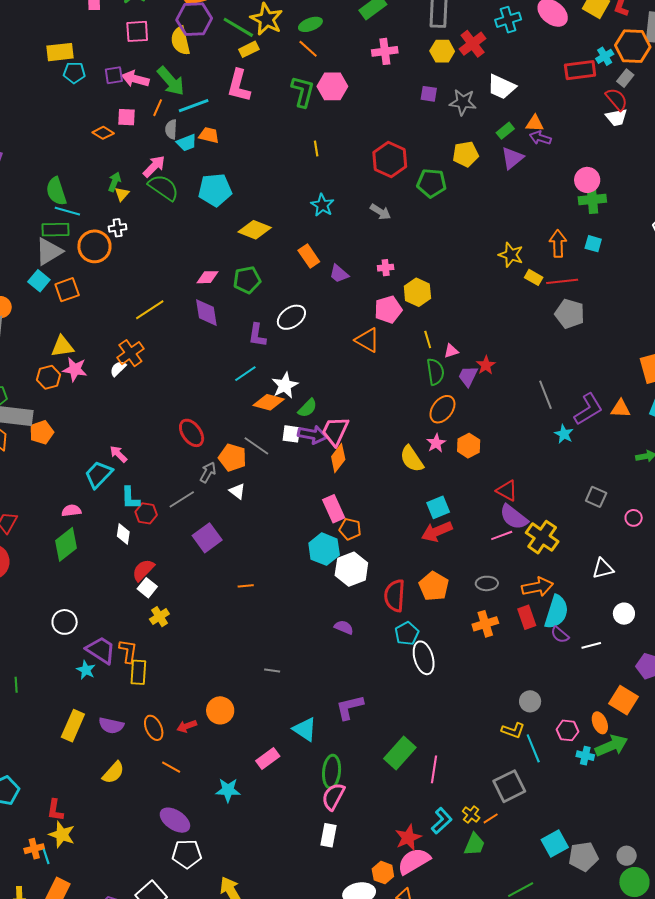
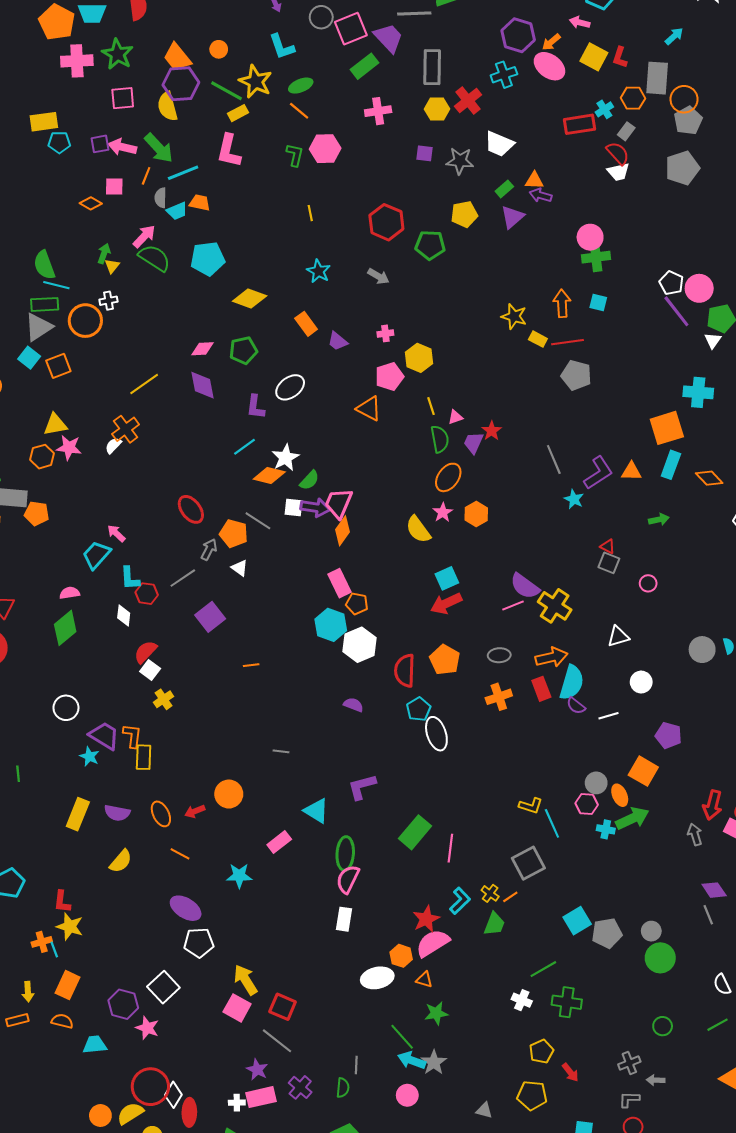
orange hexagon: (633, 46) -> (633, 98), size x0.7
green L-shape: (303, 92) -> (295, 155), size x0.7
orange pentagon: (42, 432) -> (37, 513), turned 30
red triangle: (507, 491) -> (608, 546), moved, size x0.7
gray circle: (530, 701) -> (596, 783), moved

